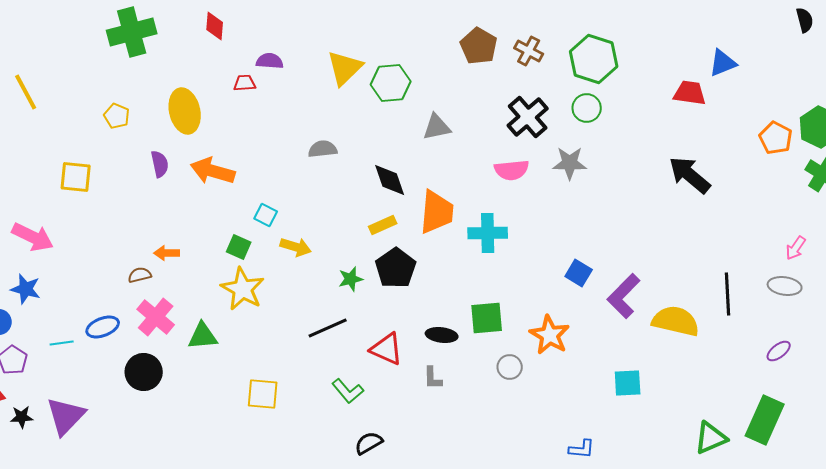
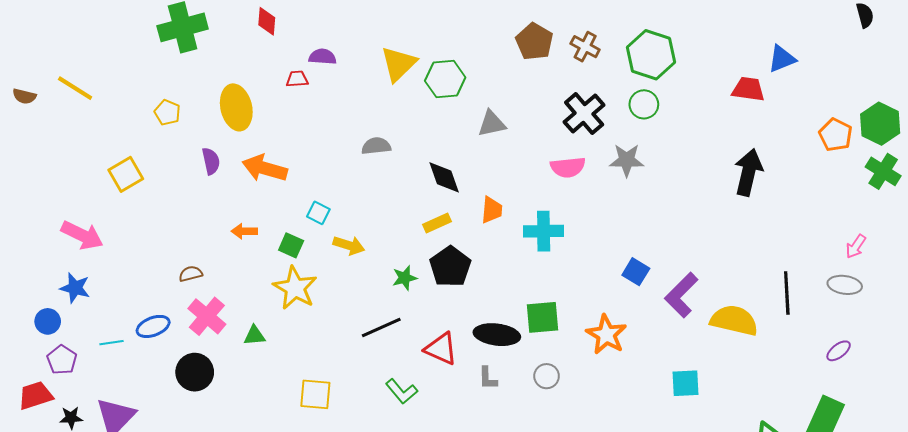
yellow line: (26, 92) -> (75, 88), turned -30
black arrow: (690, 175) -> (748, 172), turned 63
yellow square: (76, 177) -> (126, 174), turned -36
orange trapezoid: (437, 212) -> (492, 210), size x0.6
orange arrow: (167, 253) -> (244, 231), moved
black ellipse: (442, 335) -> (497, 335), size x1.4
green triangle: (203, 336) -> (255, 336), size x0.7
gray circle: (510, 367) -> (547, 376), moved

